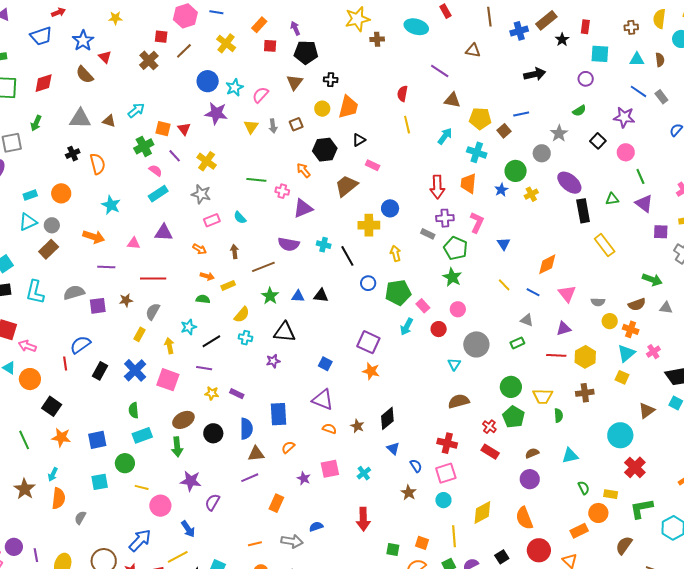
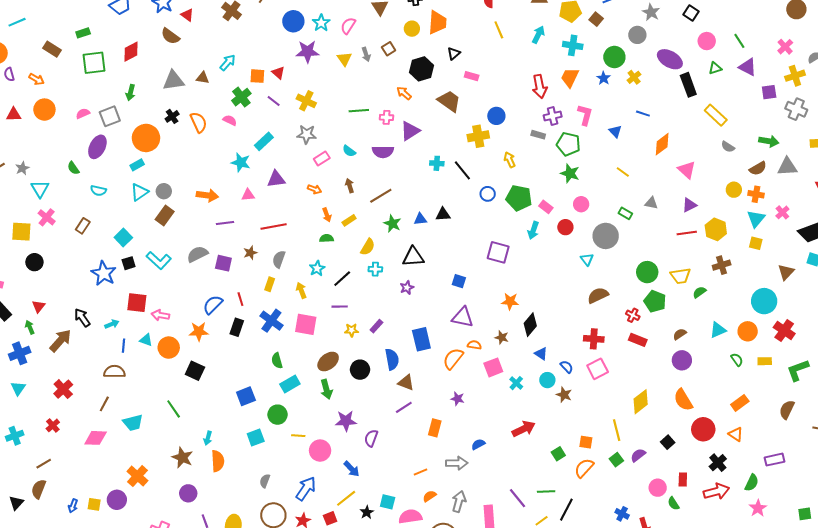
pink circle: (626, 152) -> (707, 41), moved
pink semicircle: (155, 171) -> (230, 120), moved
orange trapezoid: (468, 183) -> (570, 77), turned 30
brown trapezoid: (346, 186) -> (449, 101), turned 85
orange circle: (61, 193) -> (146, 138), moved, size x1.4
cyan star: (111, 205) -> (241, 162), moved
purple semicircle: (289, 244) -> (383, 152), moved
orange arrow: (207, 276) -> (327, 215), turned 64
cyan L-shape: (35, 292) -> (159, 260), turned -50
blue line: (533, 292) -> (643, 114), moved
green pentagon: (398, 293) -> (519, 198), turned 30
gray semicircle: (598, 302) -> (728, 147), moved, turned 40
purple square: (98, 306) -> (223, 263), turned 30
gray triangle: (666, 308) -> (787, 167), size x1.5
green rectangle: (517, 343) -> (625, 213), moved, turned 64
red line: (65, 363) -> (240, 299), moved
orange star: (371, 371) -> (510, 301), moved
purple rectangle: (237, 394) -> (376, 326), turned -64
green semicircle: (559, 415) -> (699, 292), turned -112
orange star: (61, 437) -> (199, 331), moved
orange semicircle: (288, 447) -> (453, 359), moved, size x1.6
brown triangle: (256, 454) -> (406, 383), turned 36
pink square: (330, 469) -> (493, 367), moved
cyan circle: (443, 500) -> (547, 380), moved
orange circle: (598, 513) -> (748, 331), moved
gray semicircle: (80, 518) -> (265, 481), moved
red arrow: (363, 519) -> (524, 429), turned -105
purple circle: (14, 547) -> (188, 493), moved
green square: (393, 549) -> (558, 454), turned -32

